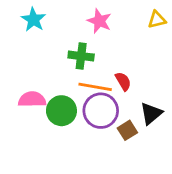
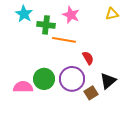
green cross: (81, 56) -> (46, 25), moved
orange line: (95, 87) -> (64, 40), moved
pink semicircle: (32, 99) -> (23, 87), moved

